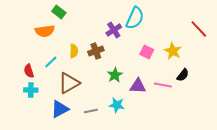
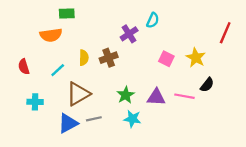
green rectangle: (59, 12) -> (67, 14), turned -40
cyan semicircle: (135, 18) -> (153, 20), size x0.6
red line: (199, 29) -> (225, 33), turned 66
red semicircle: (29, 71) -> (24, 67), moved
green star: (115, 75) -> (126, 95), moved
gray line: (91, 111) -> (94, 119), moved

